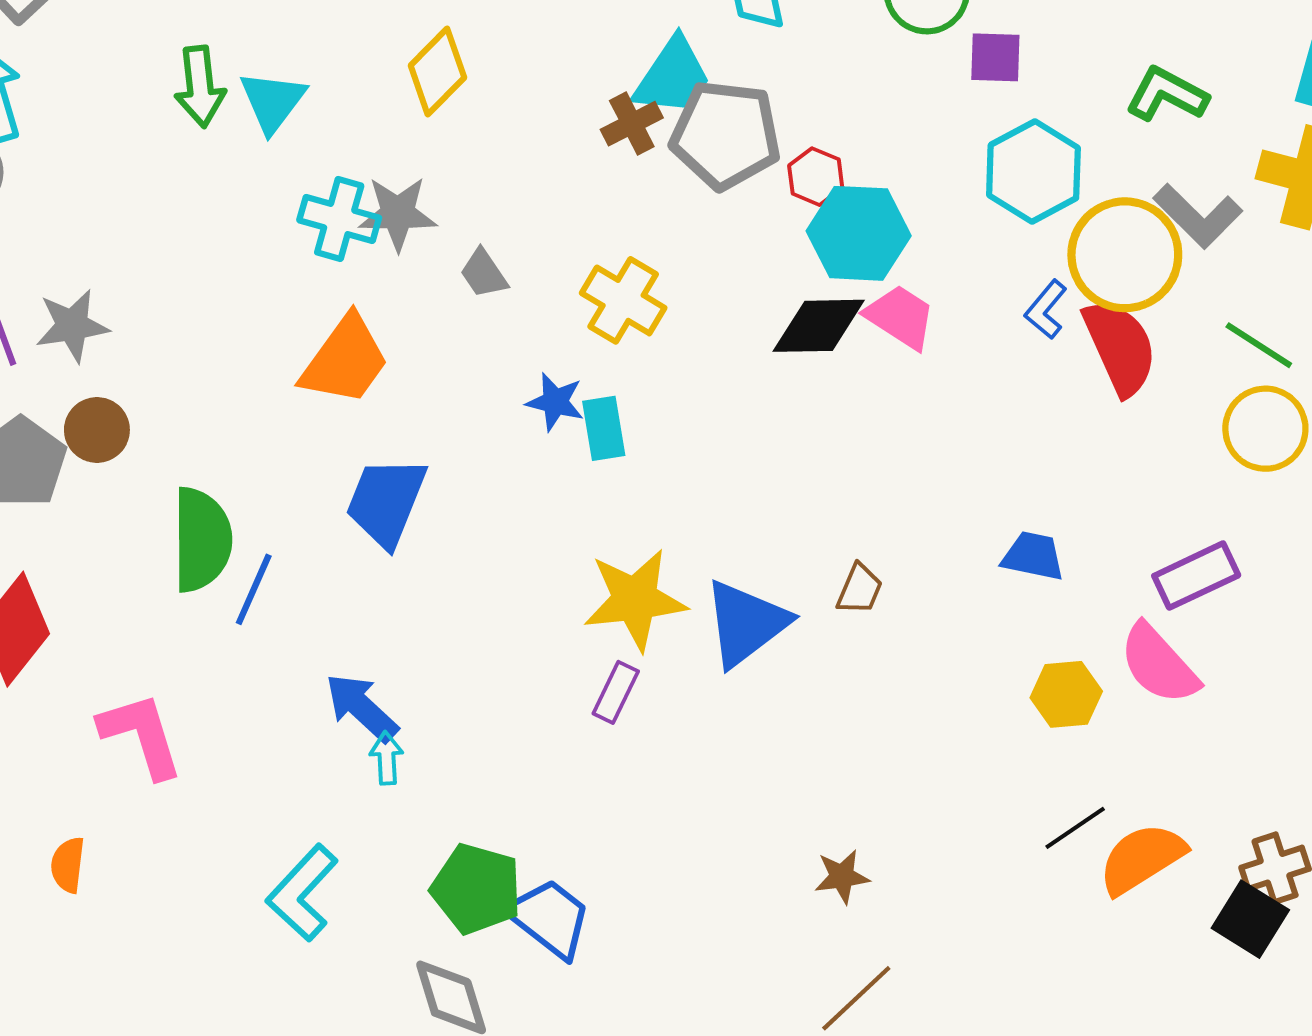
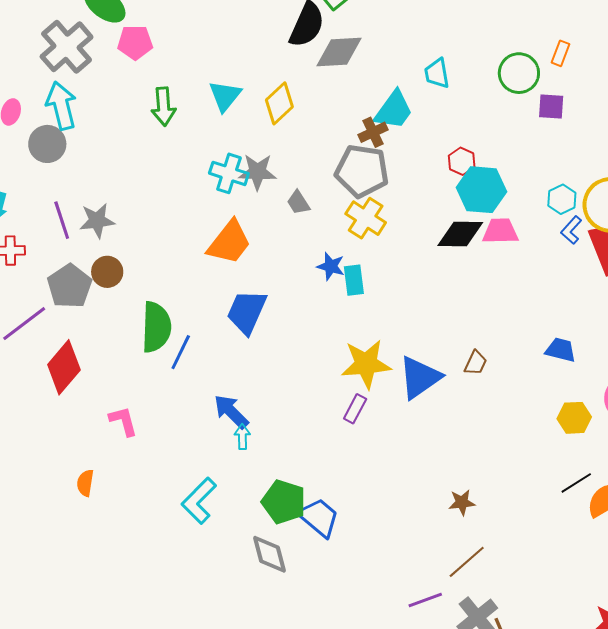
cyan triangle: (273, 101) -> (225, 96), moved
gray pentagon: (726, 135) -> (362, 171), moved
cyan hexagon: (1033, 172) -> (562, 199), moved, size x0.6
pink trapezoid: (900, 317) -> (500, 231), turned -36
pink L-shape: (141, 735) -> (123, 421), size x0.7

